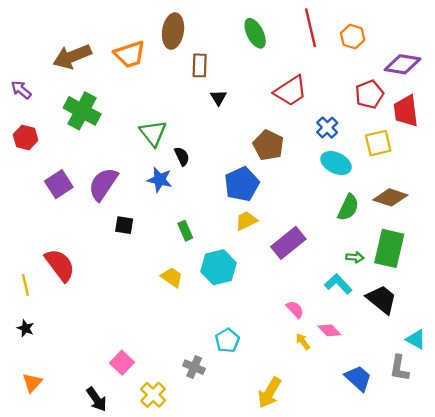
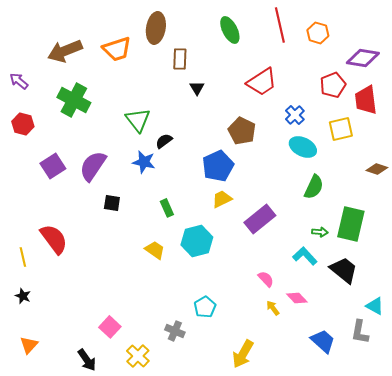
black semicircle: (182, 156) -> (164, 141), turned -102
brown diamond: (390, 197) -> (377, 169), moved, size x0.7

